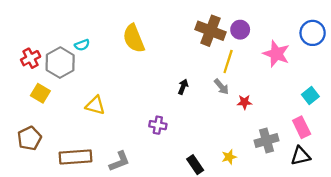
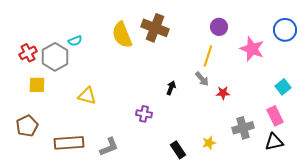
brown cross: (210, 31) -> (155, 28), moved
black arrow: (183, 87) -> (171, 88), moved
yellow square: (40, 93) -> (37, 85), turned -30

